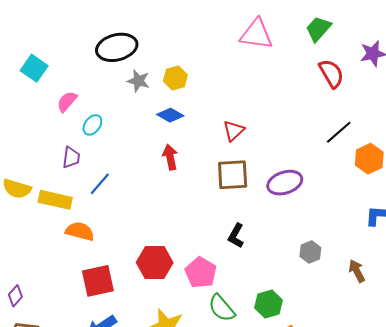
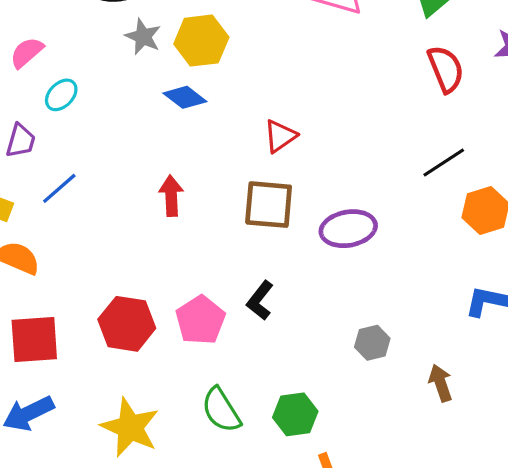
yellow hexagon: (175, 78) -> (201, 41), size x1.4
red arrow: (170, 157) -> (171, 196), moved
pink pentagon: (201, 273) -> (200, 320), moved

